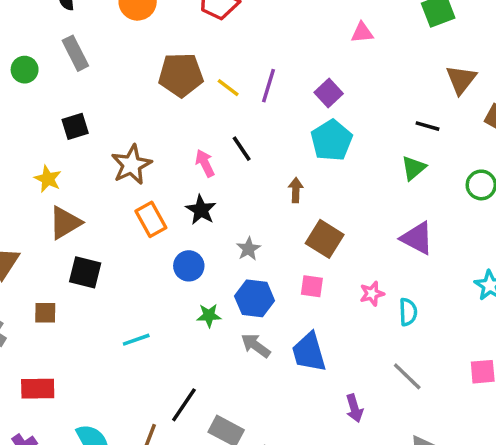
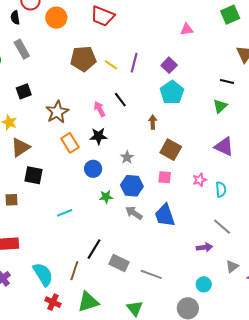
black star: (201, 210) -> (99, 136), turned -30
purple arrow: (354, 408) -> (204, 247), moved, turned -77

